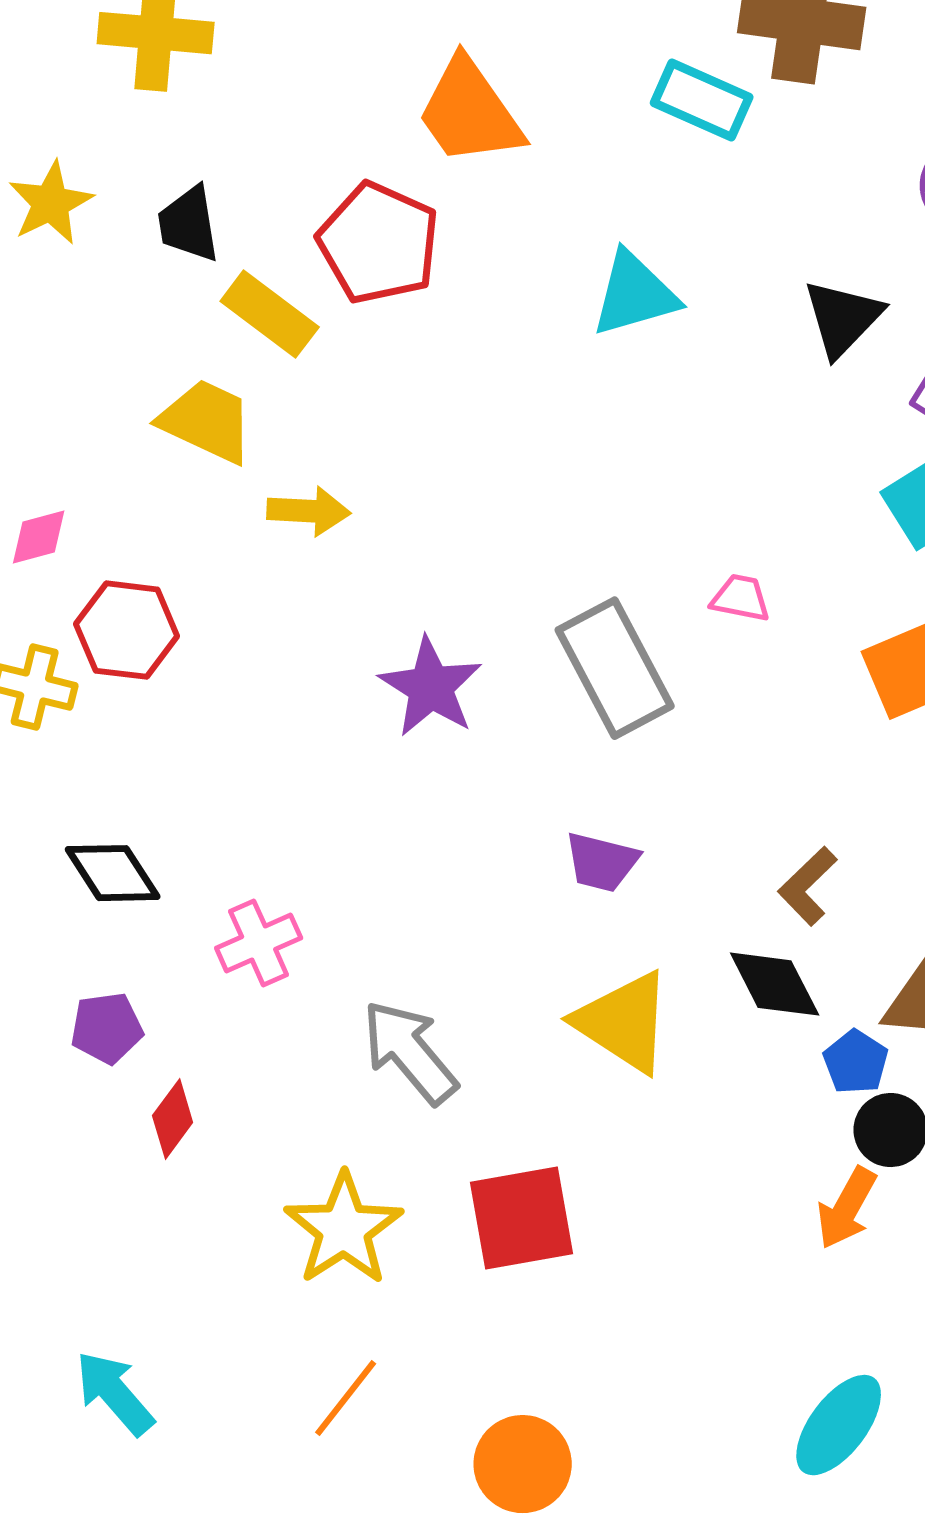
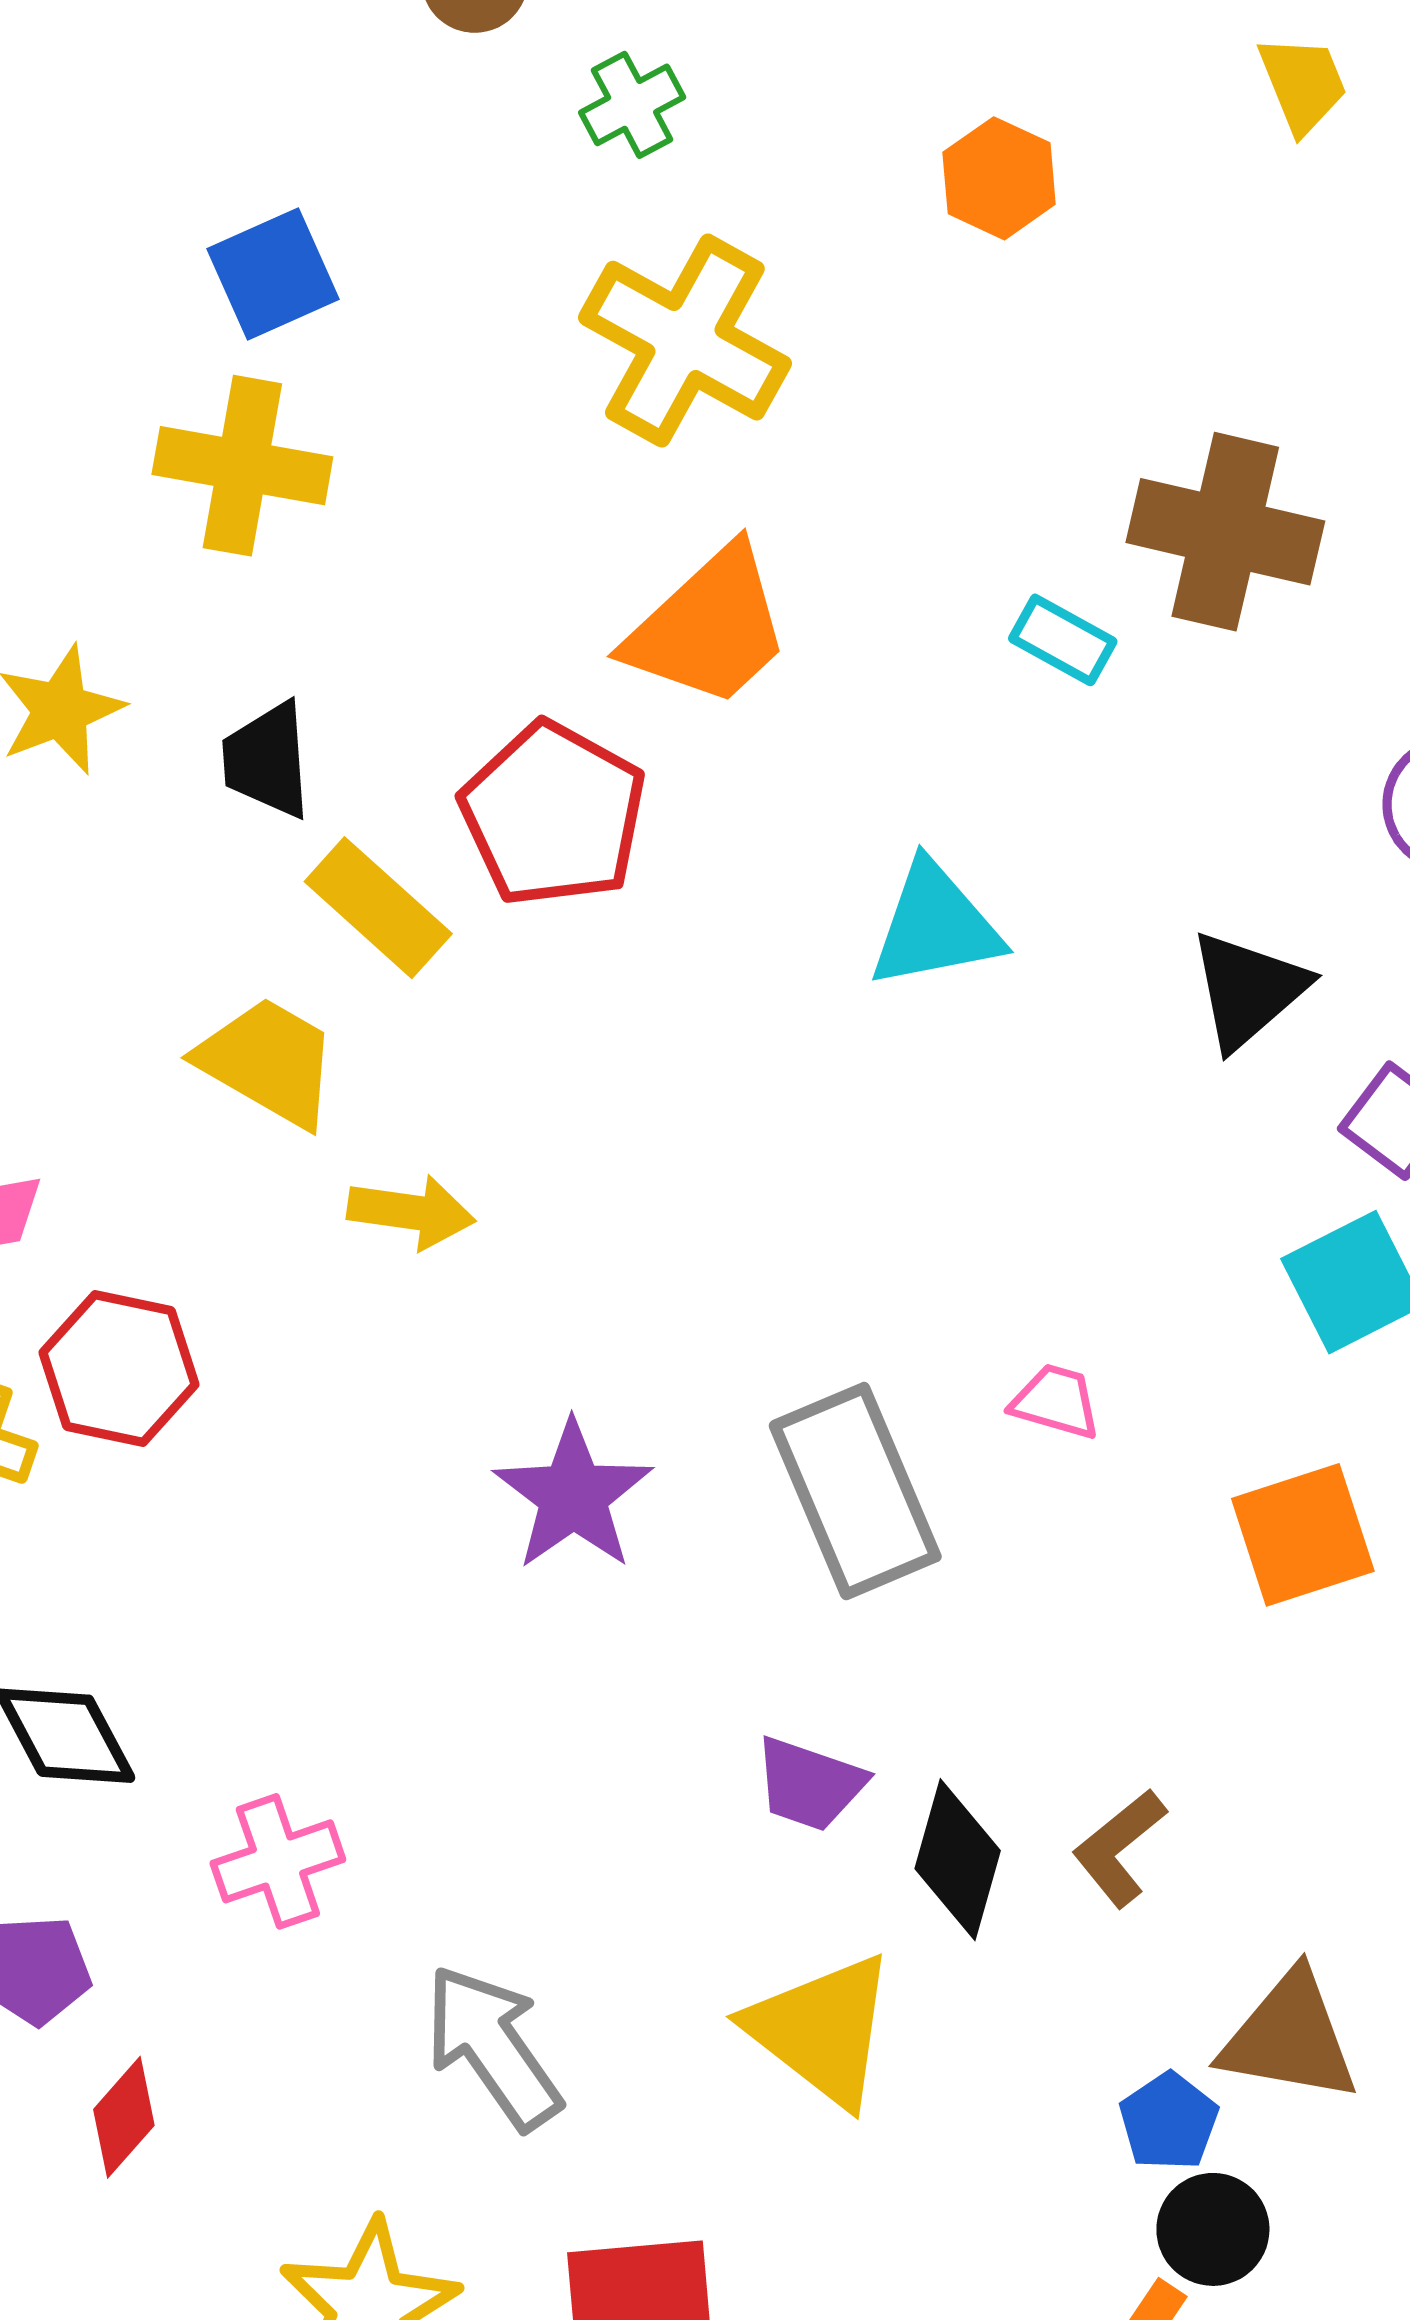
cyan rectangle: (702, 100) -> (1063, 640), size x0.7
orange trapezoid: (470, 112) -> (709, 627), turned -103
black diamond: (775, 984) -> (958, 1860), moved, turned 38

